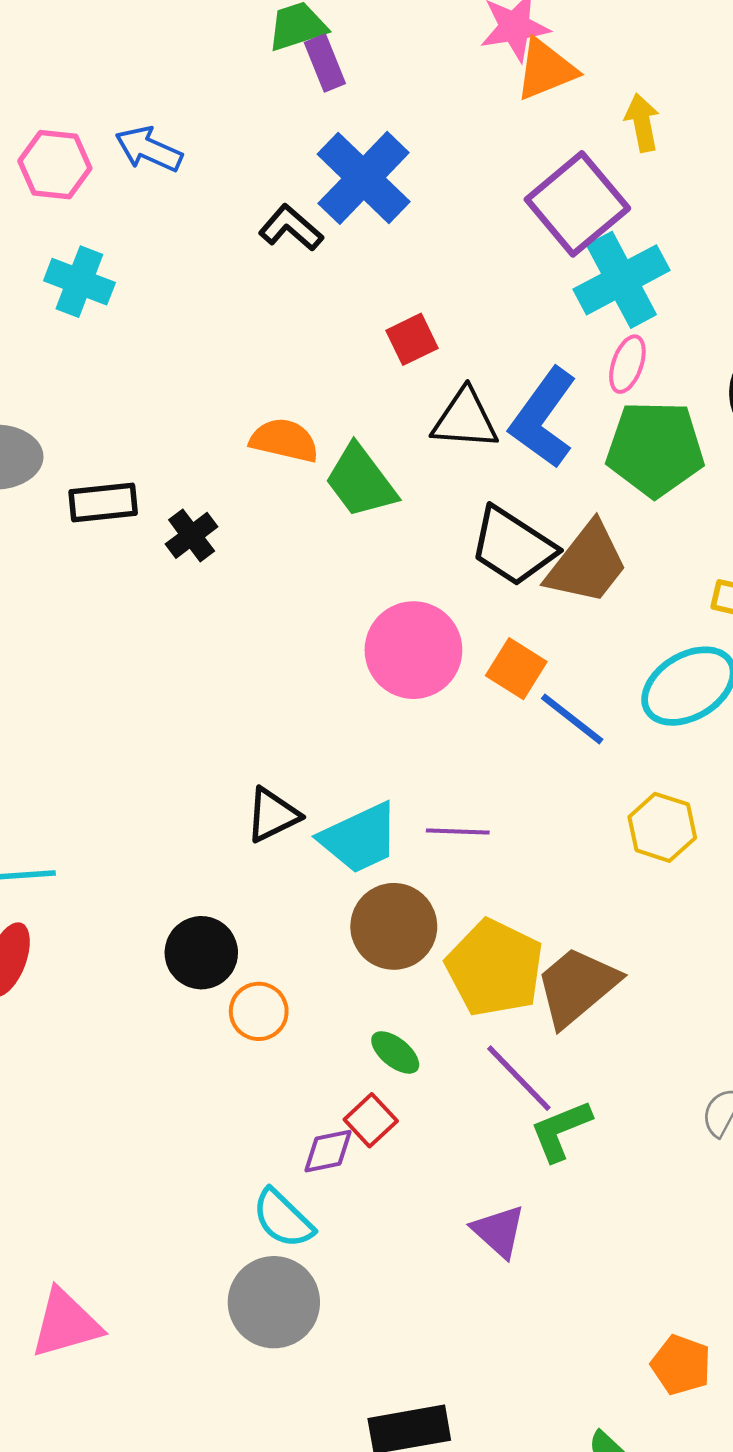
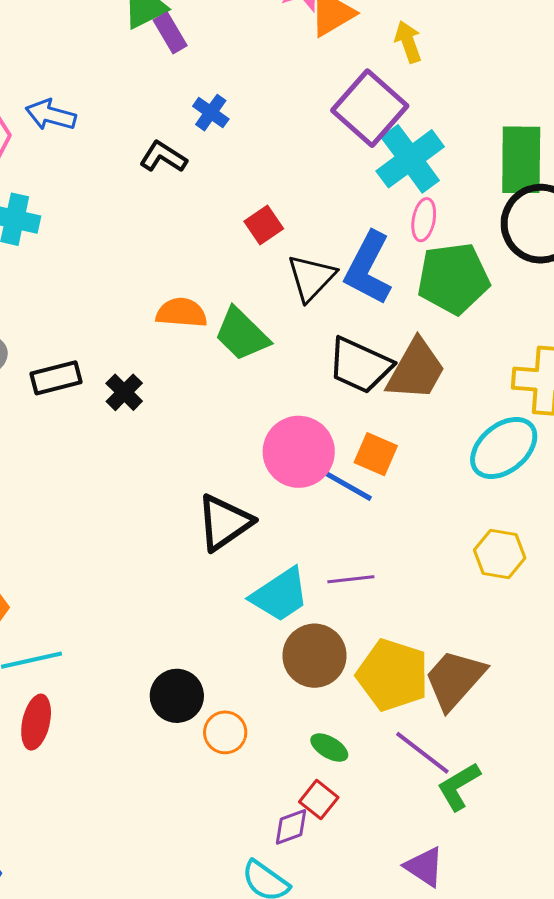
blue cross: (364, 178) -> (211, 113), size x0.5
black triangle: (465, 419) -> (311, 278), turned -42
blue line: (572, 719) -> (347, 485), moved
black triangle: (273, 815) -> (224, 522), moved, size x1.4

